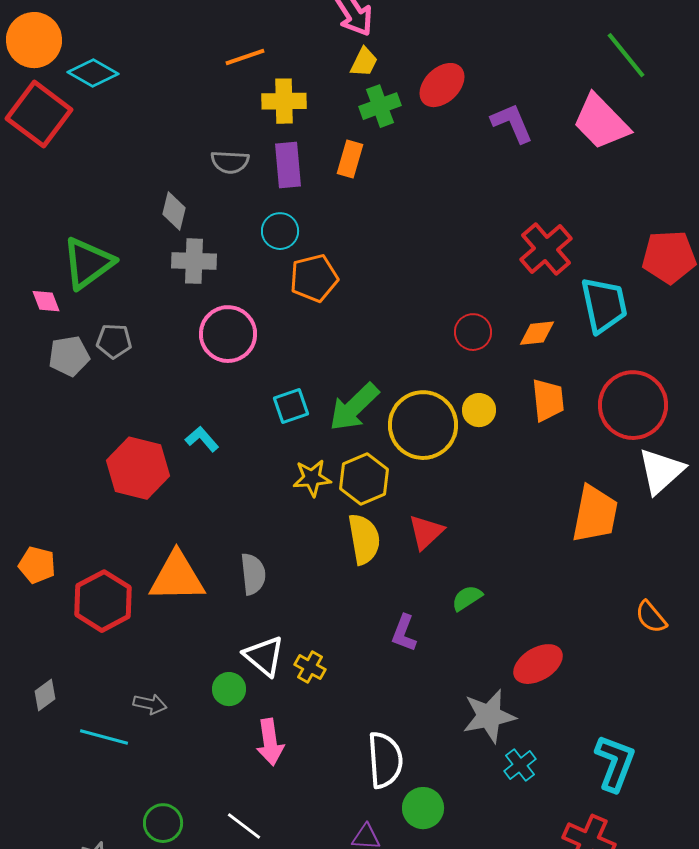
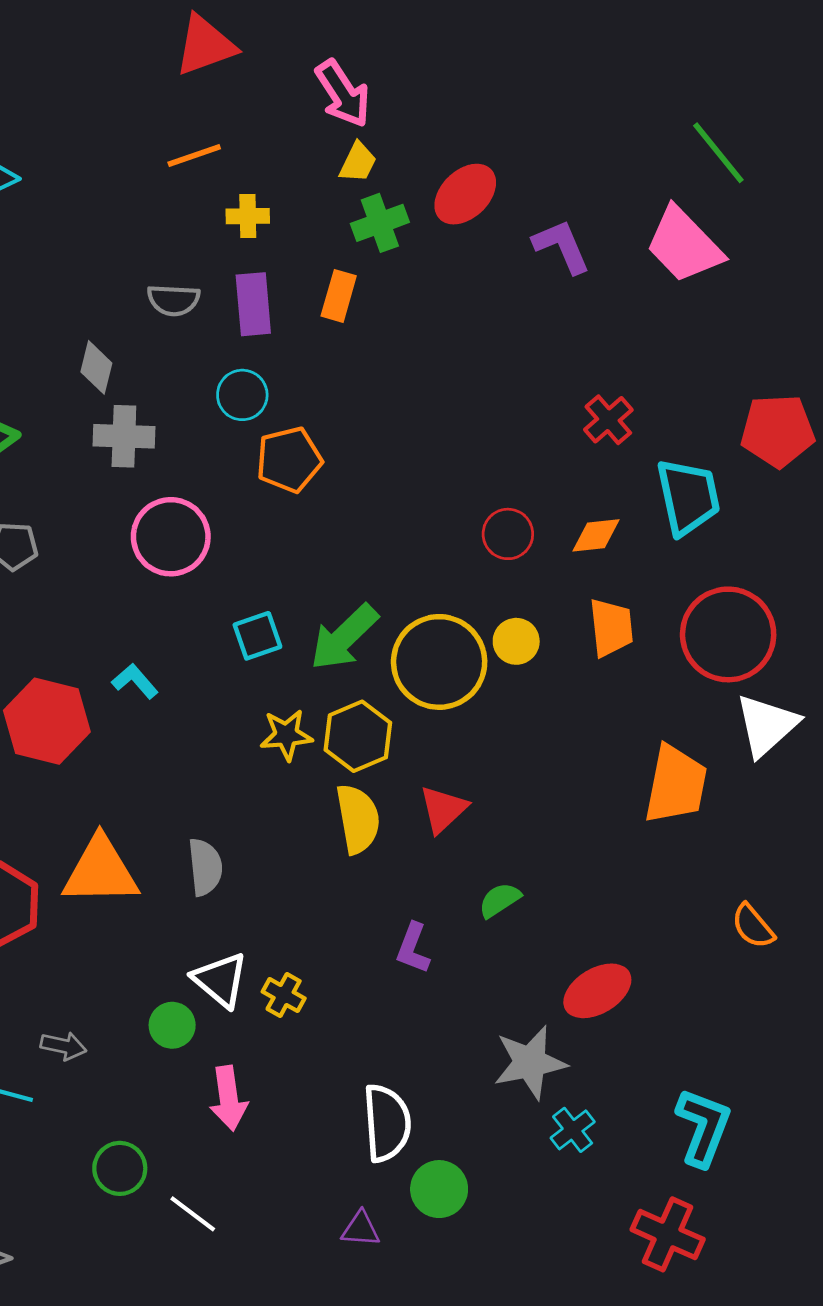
yellow cross: (284, 101) -> (248, 216), size x0.7
red cross: (546, 249) -> (608, 420), size x0.7
green circle: (163, 823) -> (120, 1168), moved

